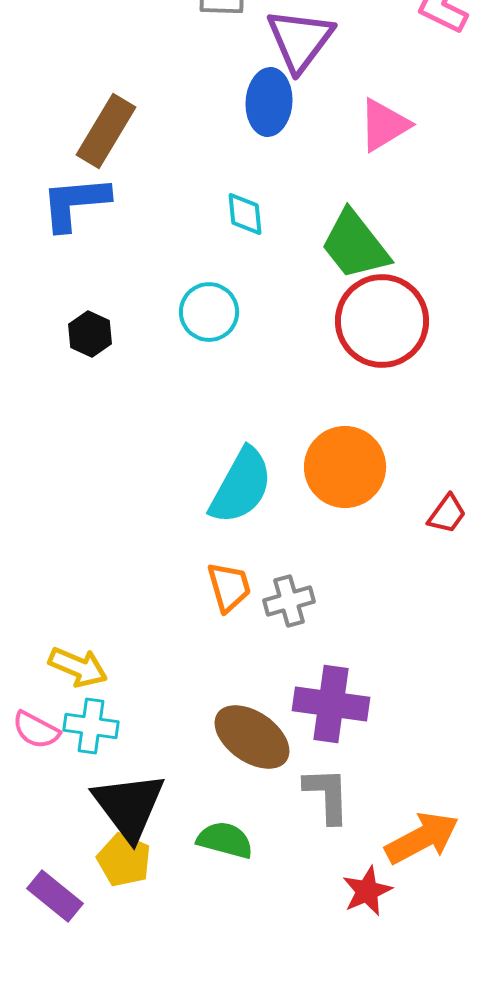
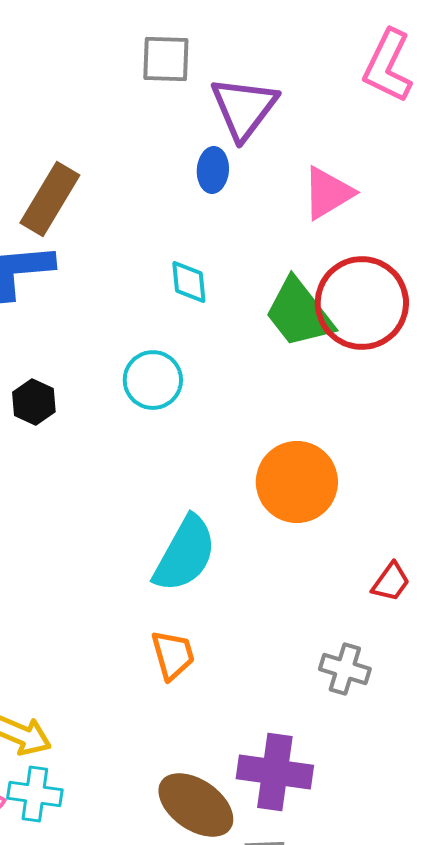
blue ellipse: (269, 102) -> (213, 170), size x0.7
red circle: (382, 321) -> (362, 303), moved
orange circle: (345, 467) -> (297, 482), moved
gray cross: (289, 601) -> (345, 669), moved, turned 33

